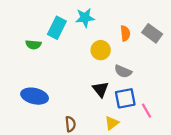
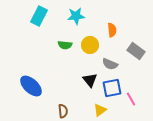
cyan rectangle: (57, 28) -> (39, 16), moved
gray rectangle: (152, 33) -> (136, 51), moved
green semicircle: (33, 45) -> (65, 45), moved
blue ellipse: (35, 96) -> (31, 86), turned 30

